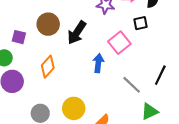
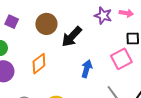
purple square: (19, 37) -> (12, 22), moved
pink square: (119, 43) -> (121, 59), moved

